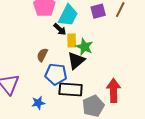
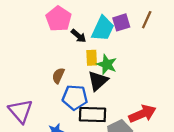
cyan trapezoid: (68, 15) -> (103, 29), moved
black arrow: (60, 29) -> (79, 36), moved
red arrow: (114, 90) -> (142, 114), turned 70

